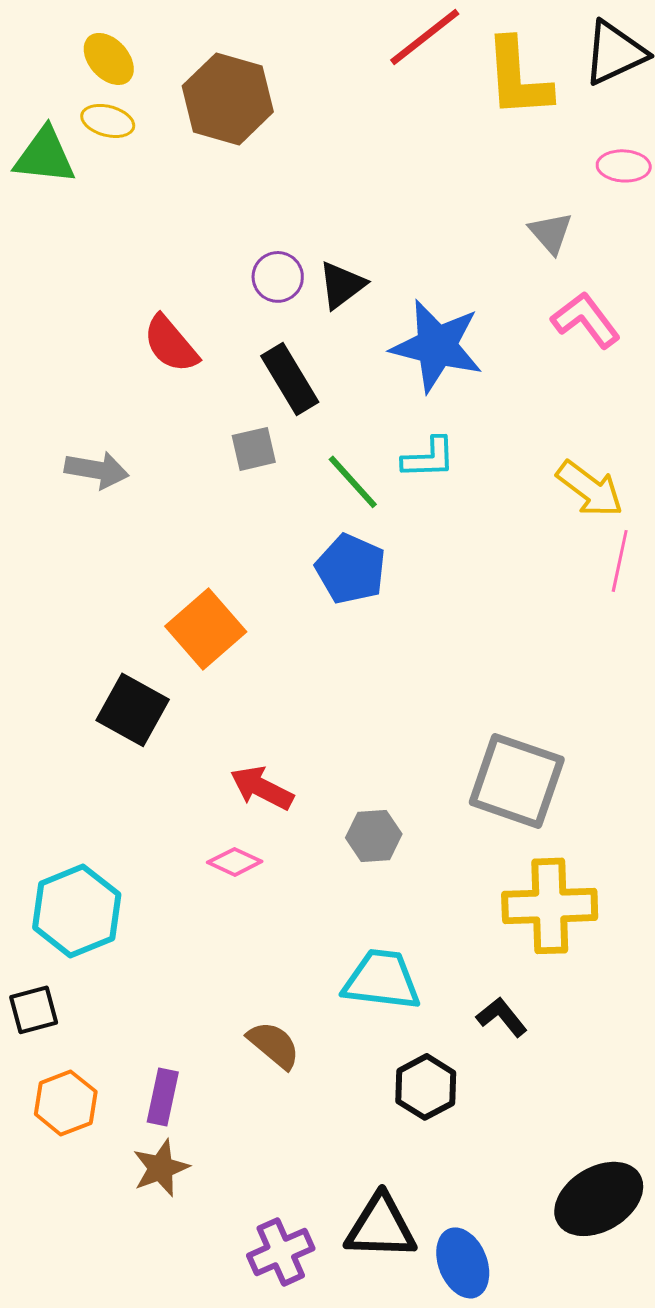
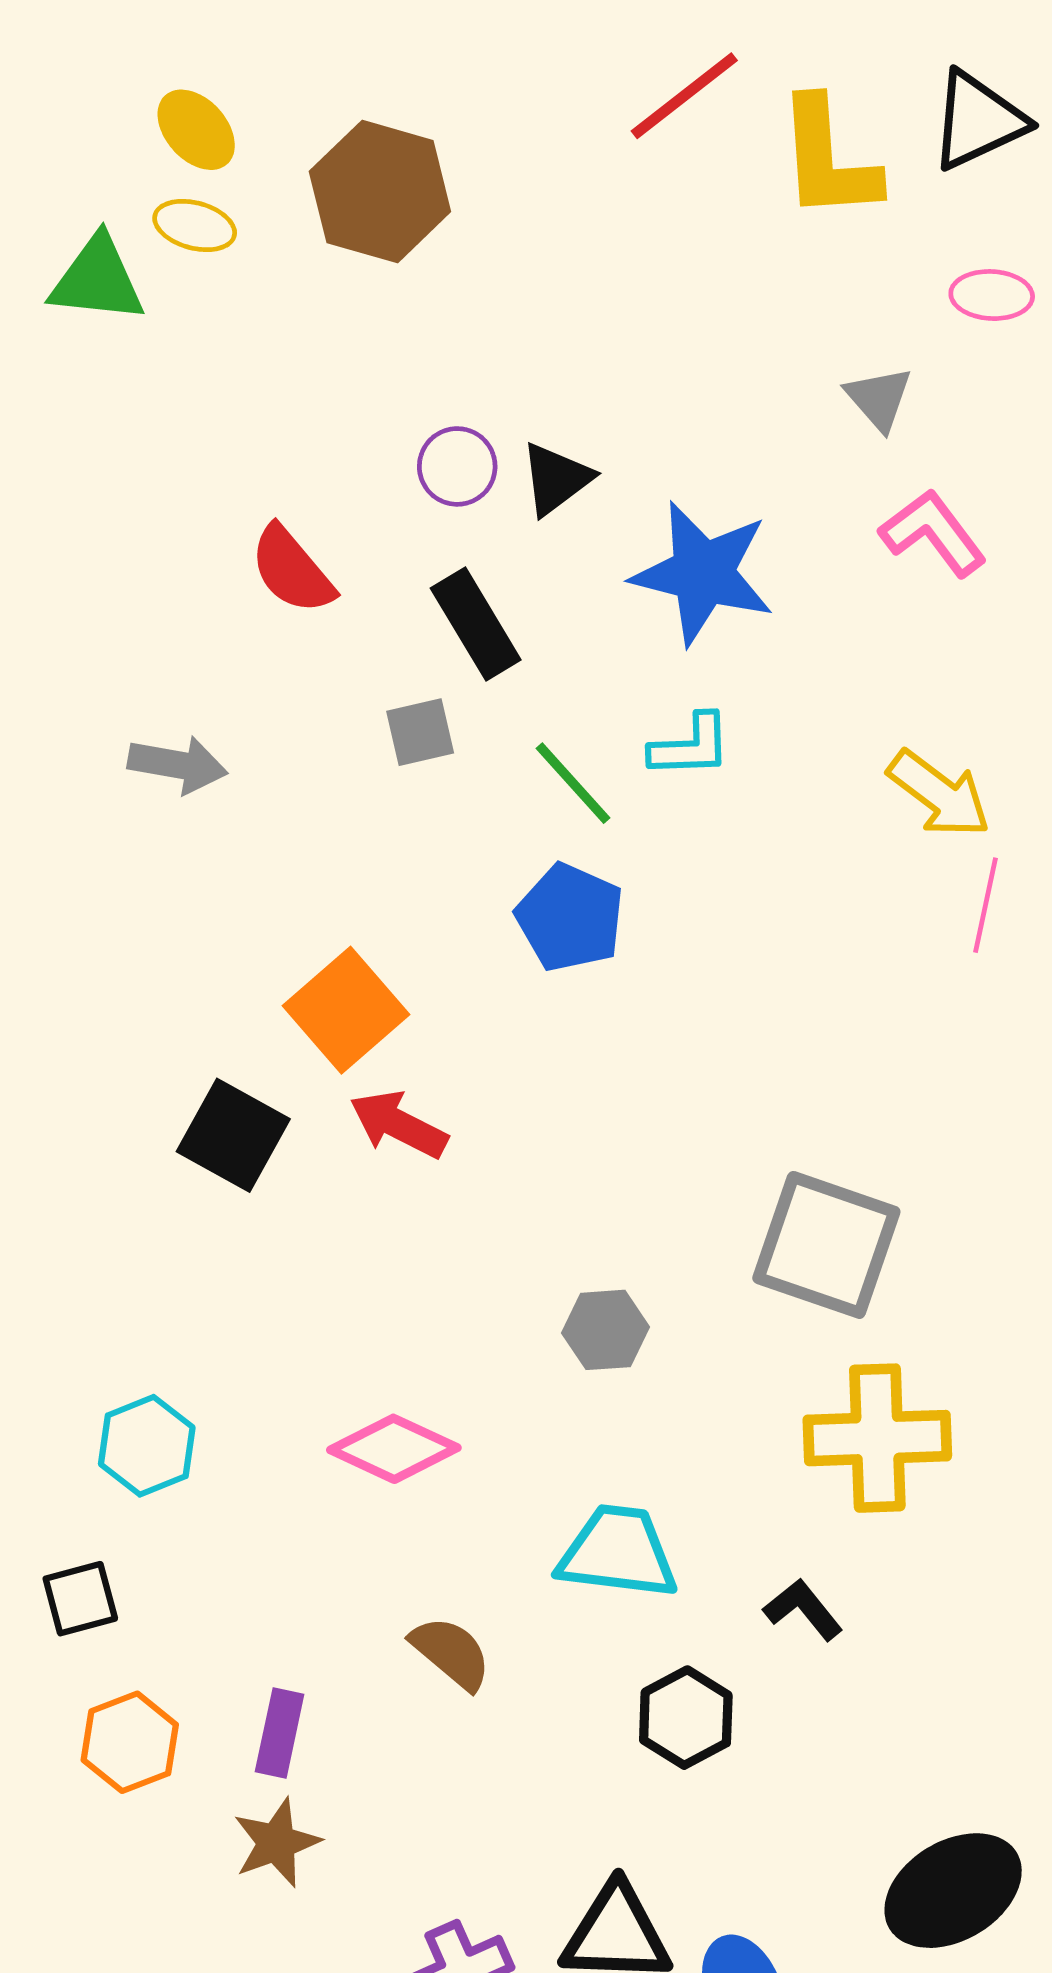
red arrow: (262, 788) -> (399, 1124), moved
pink diamond: (235, 862) -> (394, 1449), moved, size x1.5
cyan hexagon: (77, 911) -> (147, 1446), size x0.7

